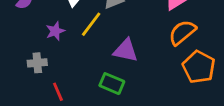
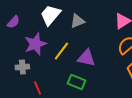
yellow line: (91, 24) -> (61, 51), moved
purple star: (55, 31) -> (35, 44), size x1.6

